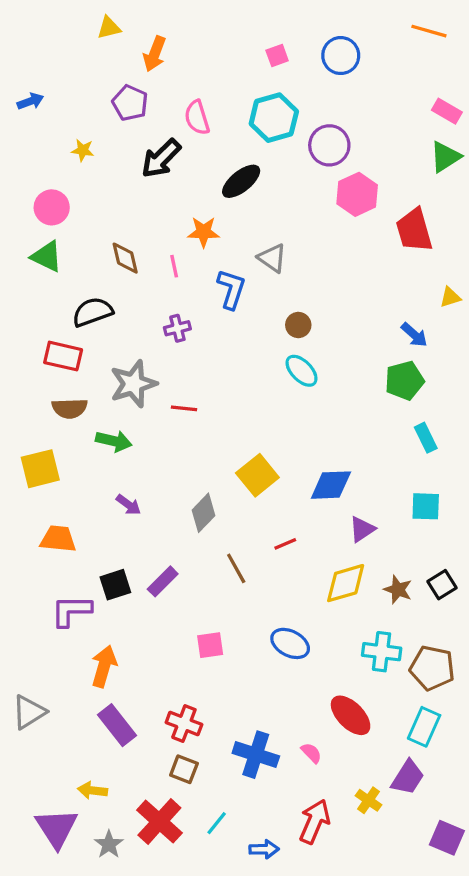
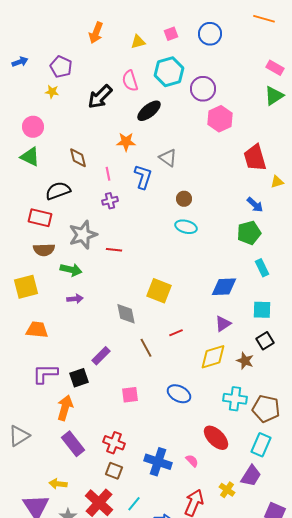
yellow triangle: (109, 28) -> (138, 42), moved
purple pentagon: (130, 103) -> (61, 67), moved
pink semicircle: (197, 118) -> (130, 81), moved
red trapezoid: (414, 230) -> (255, 158), moved
pink line: (174, 266) -> (108, 174), moved
cyan ellipse: (302, 371) -> (186, 227), turned -30
yellow square: (257, 475) -> (159, 291), turned -30
blue diamond: (331, 485) -> (224, 287), moved
purple arrow: (128, 505) -> (75, 299), moved, turned -42
gray diamond: (204, 513) -> (126, 314), turned -55
black square: (115, 585) -> (79, 378), moved
black square: (442, 585) -> (265, 341), moved

